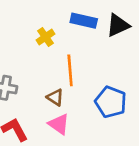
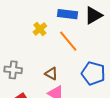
orange line: (70, 70) -> (68, 41), moved, turned -30

